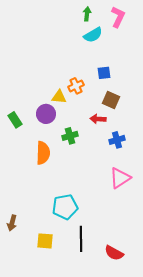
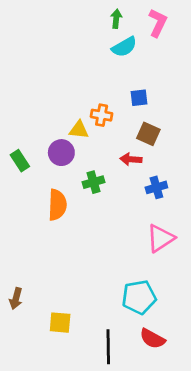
orange cross: (76, 86) -> (102, 115), turned 35
cyan pentagon: (65, 207) -> (139, 297), moved
black line: (81, 239) -> (108, 347), moved

